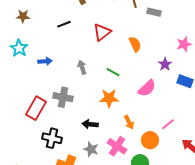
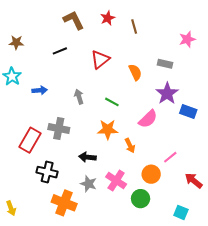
gray rectangle: (154, 12) -> (165, 64), moved
pink star: (184, 44) -> (187, 39), moved
purple star: (165, 64) -> (167, 93), size x1.5
orange arrow: (129, 122) -> (130, 145), moved

